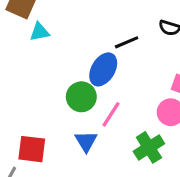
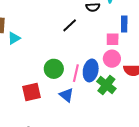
blue ellipse: (103, 69) -> (91, 70), moved
red square: (32, 149) -> (31, 92), moved

